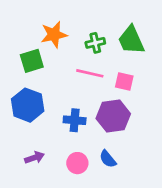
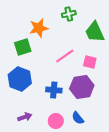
green cross: (95, 43) -> (69, 14), moved
pink line: (90, 73) -> (65, 56), turned -48

